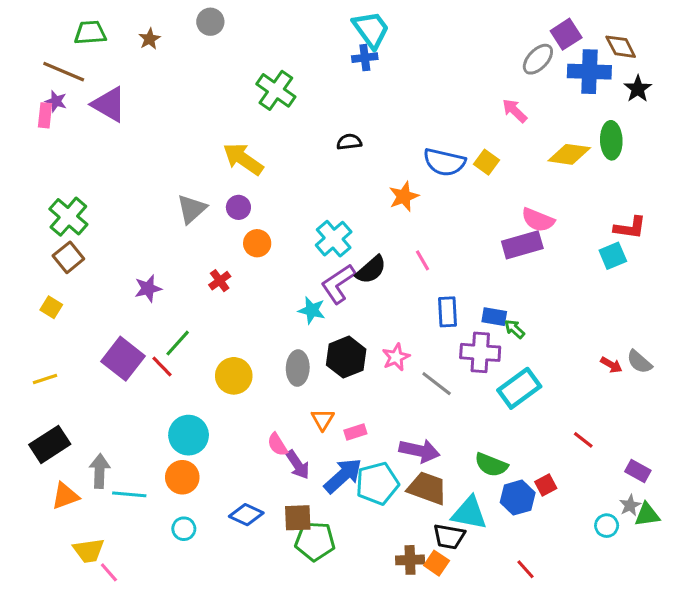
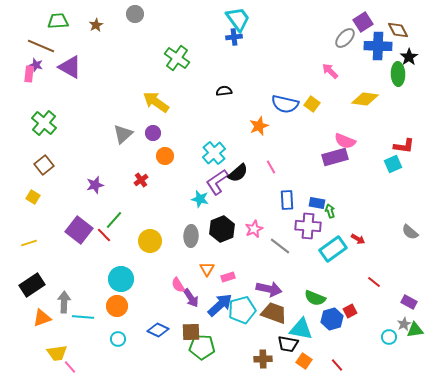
green ellipse: (611, 140) -> (398, 74), moved
green cross: (68, 217) -> (44, 123), moved
green arrow: (515, 329) -> (330, 211), turned 32
red arrow: (611, 365) -> (358, 239), moved
orange square: (437, 563) -> (304, 361), moved

